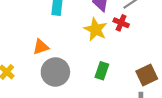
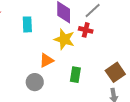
orange triangle: (41, 47) -> (46, 60), moved
gray circle: (55, 72) -> (35, 82), size x0.7

